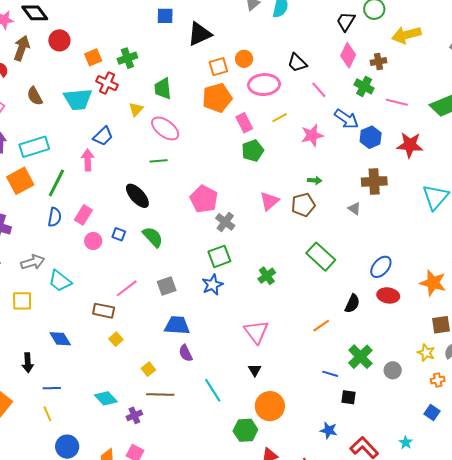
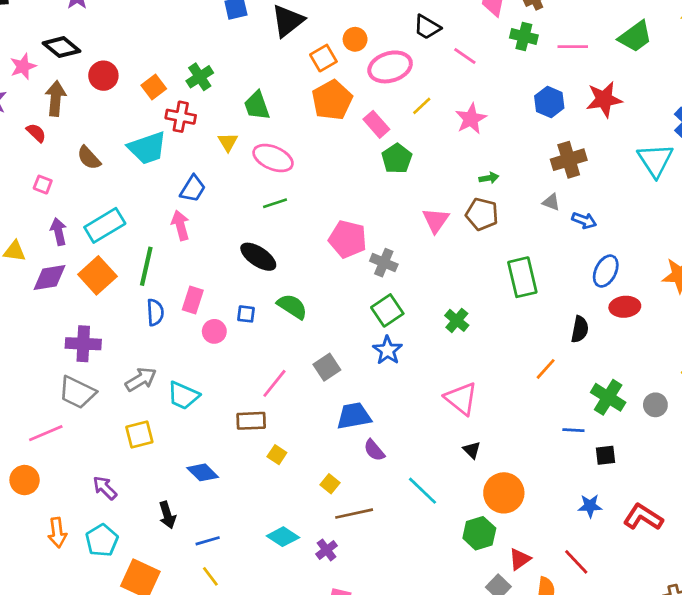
blue arrow: (346, 119) -> (584, 220), moved, size x0.7
brown pentagon: (303, 205) -> (482, 214), turned -30
green rectangle: (321, 257) -> (522, 277), turned 48

